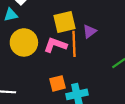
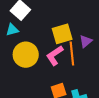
pink L-shape: (55, 45) -> (55, 55), turned -50

